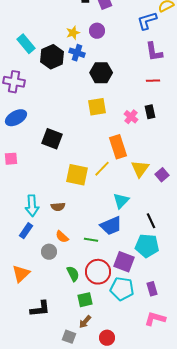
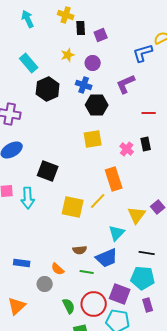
yellow star: (73, 33) -> (68, 55), moved
cyan rectangle: (26, 44) -> (29, 63), moved
purple L-shape: (154, 52) -> (126, 84), moved, turned 75
blue cross: (77, 53) -> (84, 85), moved
yellow triangle: (140, 169) -> (137, 215), moved
cyan arrow: (32, 206) -> (28, 198), moved
brown semicircle: (58, 207) -> (80, 250), moved
black line: (151, 221) -> (147, 253), turned -56
blue rectangle: (26, 231) -> (22, 263), turned 63
purple rectangle: (152, 289) -> (148, 305), moved

